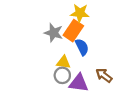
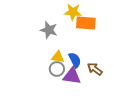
orange rectangle: (73, 31) -> (86, 23), moved, turned 60
blue semicircle: (82, 47) -> (75, 60), moved

